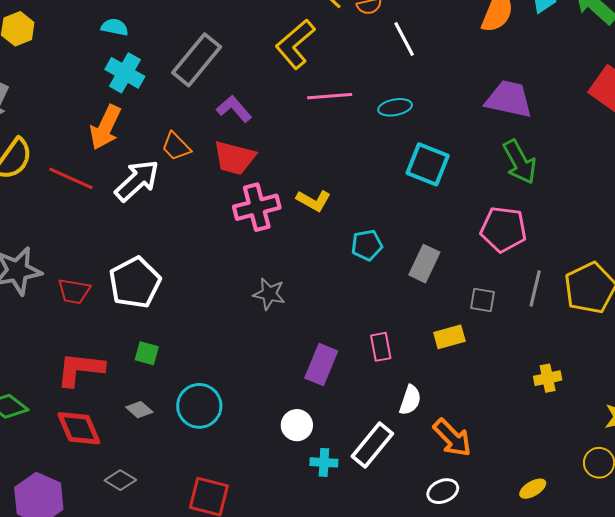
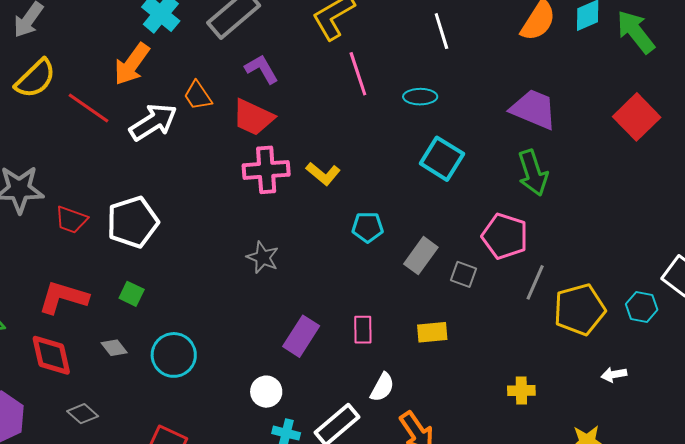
pink line: (330, 96) -> (358, 74), turned 66
gray line: (535, 288) -> (535, 282), moved
gray square: (482, 300) -> (463, 274), moved

